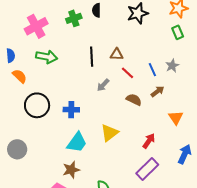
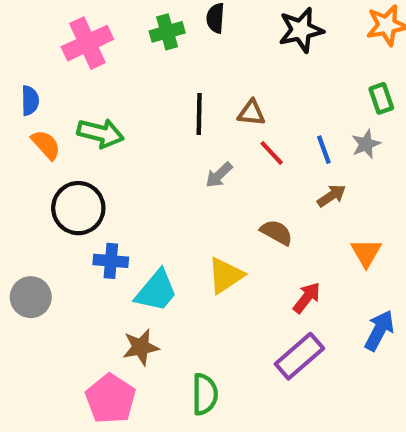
green rectangle: (178, 32) -> (381, 98), moved
green arrow: (47, 57) -> (101, 133), moved
brown semicircle: (134, 100) -> (276, 232), moved
blue cross: (71, 110) -> (111, 261), moved

